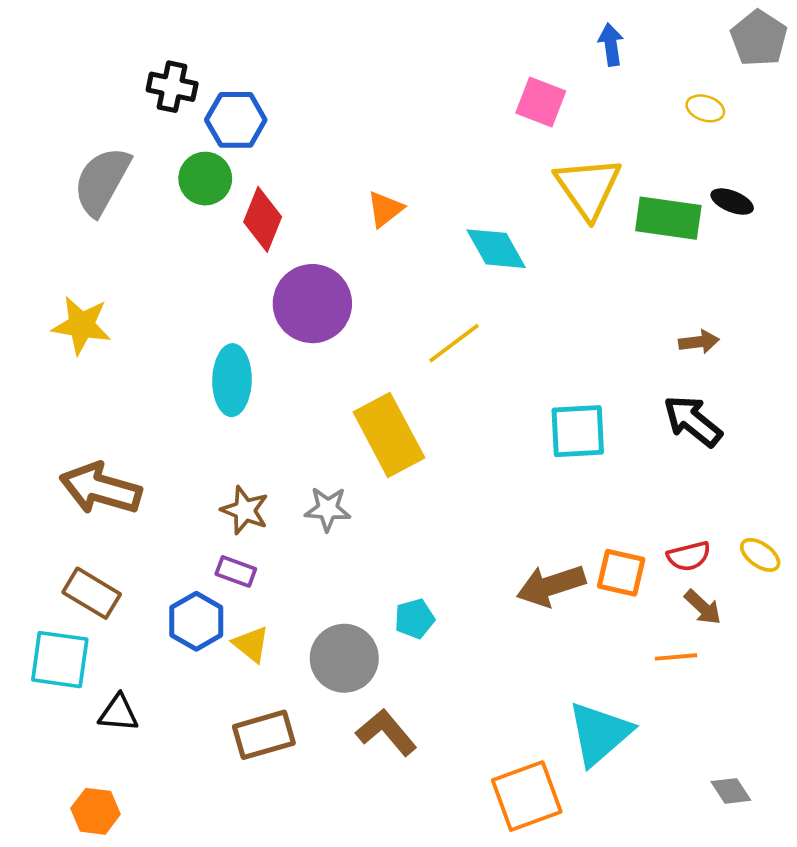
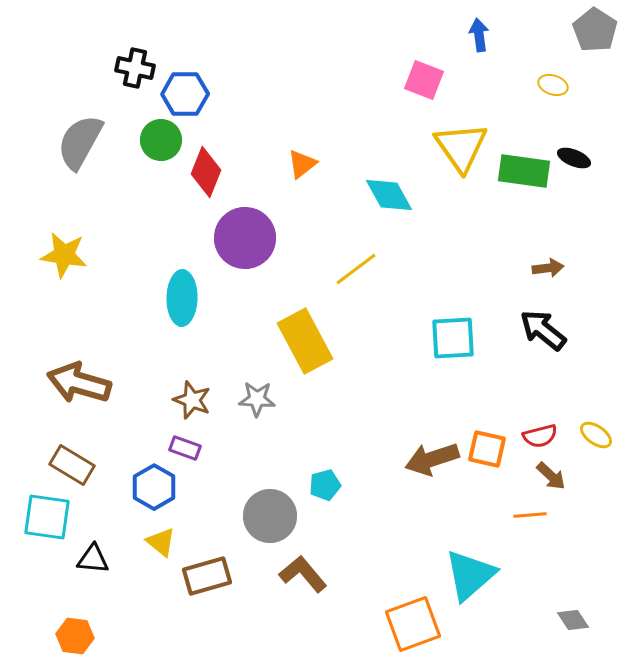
yellow triangle: (251, 644) -> (161, 542), moved

